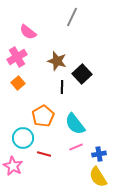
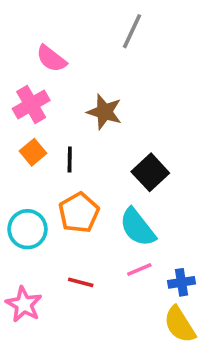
black square: (82, 74) -> (150, 172), moved
black line: (62, 87) -> (70, 159), moved
cyan circle: (23, 138) -> (27, 229), moved

